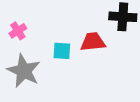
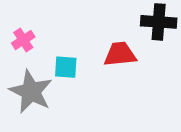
cyan square: (62, 51) -> (66, 67), moved

